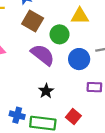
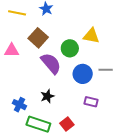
brown square: (33, 21) -> (38, 38), moved
blue cross: (17, 115) -> (19, 105), moved

